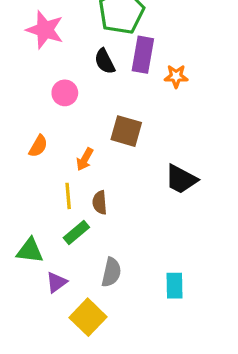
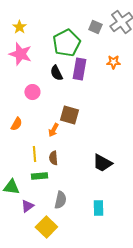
orange star: (176, 76) -> (113, 62), moved
orange arrow: (85, 159) -> (53, 130), moved
black trapezoid: (181, 179) -> (102, 163), moved
green rectangle: (76, 232) -> (39, 176), turned 35

